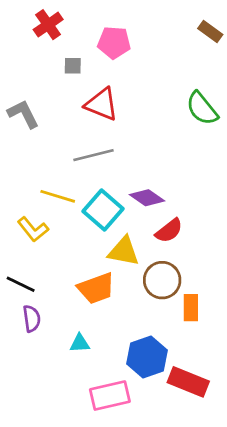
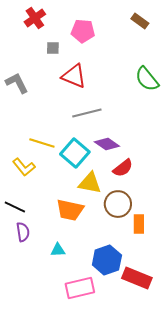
brown rectangle: (210, 31) -> (140, 21), moved
gray line: (93, 155) -> (87, 113), moved
orange trapezoid: (96, 288) -> (70, 210), turned 32

